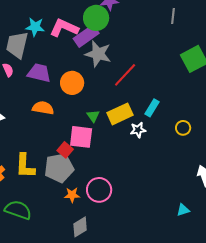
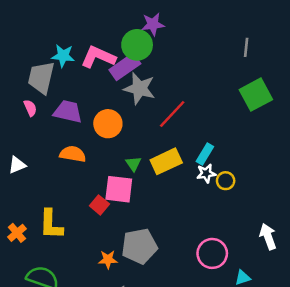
gray line: (173, 16) -> (246, 47), moved
yellow circle: (183, 128) -> (226, 181), moved
white star: (138, 130) -> (206, 173), moved
gray pentagon: (59, 168) -> (139, 246), moved
pink circle: (99, 190) -> (212, 253), moved

